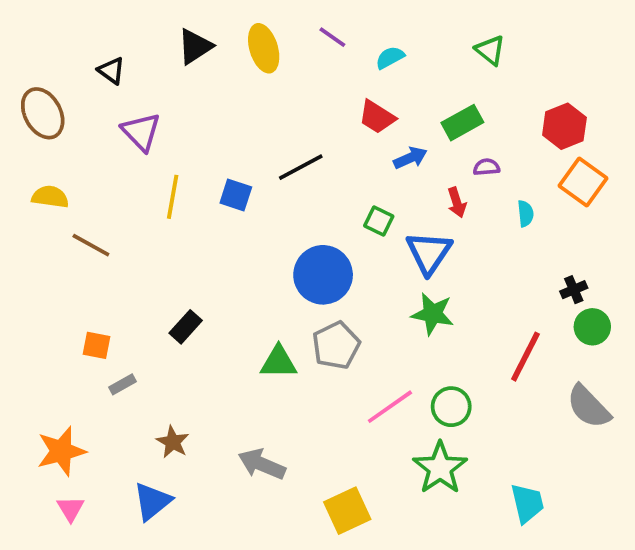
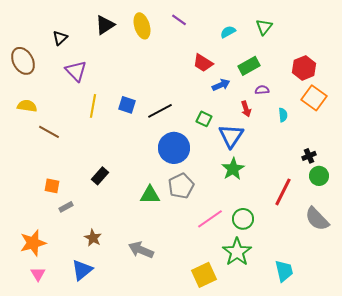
green triangle: (490, 50) -> (264, 27), turned 30
cyan semicircle: (390, 58) -> (228, 32), moved
black triangle: (111, 71) -> (60, 38), turned 42
black line: (301, 167) -> (160, 111), moved
green star: (433, 314) -> (233, 169), turned 30
yellow square: (347, 511) -> (204, 275), moved

